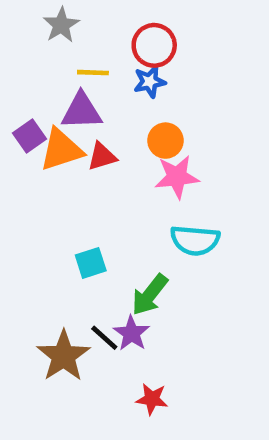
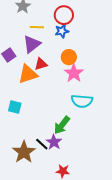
purple triangle: (82, 111) -> (32, 44), turned -36
orange triangle: (61, 150) -> (28, 74), moved
pink star: (177, 177) -> (74, 73), turned -30
cyan square: (91, 263) -> (15, 107), moved, turned 32

